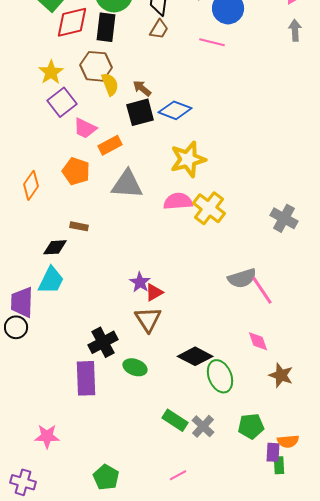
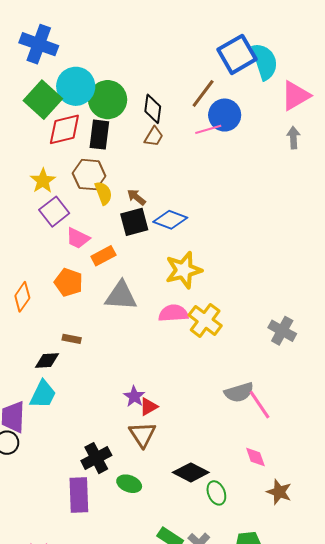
pink line: (212, 42) -> (208, 129), moved, turned -30
green ellipse: (220, 376) -> (216, 493), size x0.7

